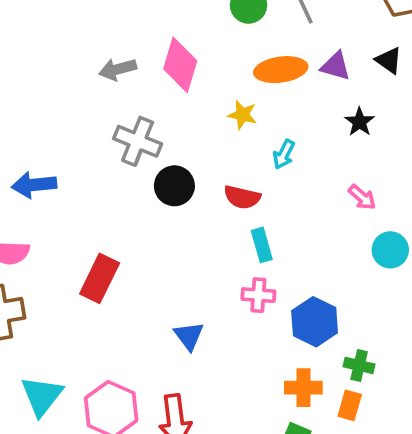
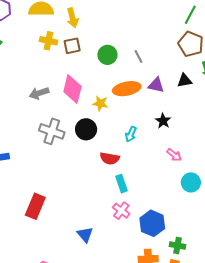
black triangle: (389, 60) -> (185, 81), turned -42
yellow star: (242, 115) -> (100, 103), moved
black star: (360, 122) -> (163, 121), moved
black circle: (174, 186) -> (86, 129), moved
pink cross: (258, 295) -> (121, 211), turned 36

